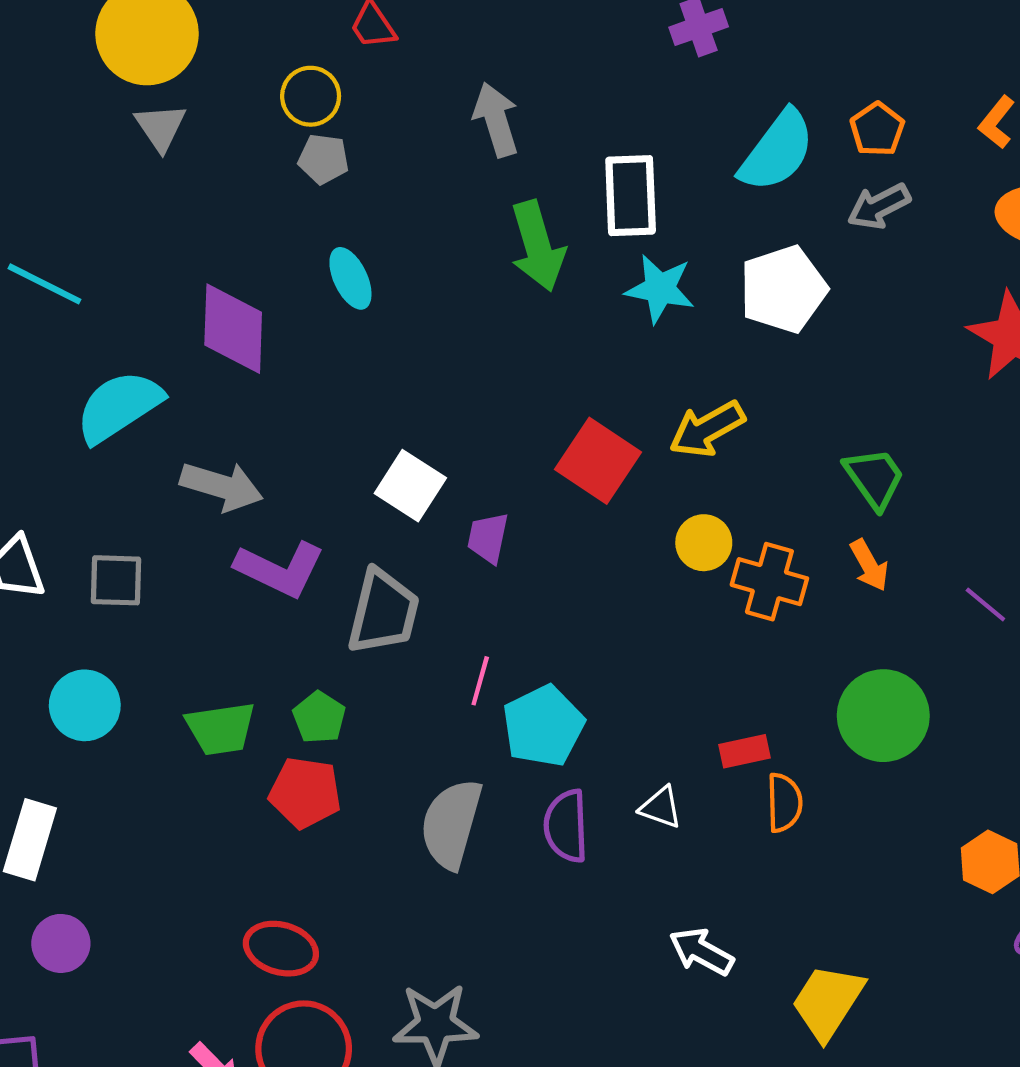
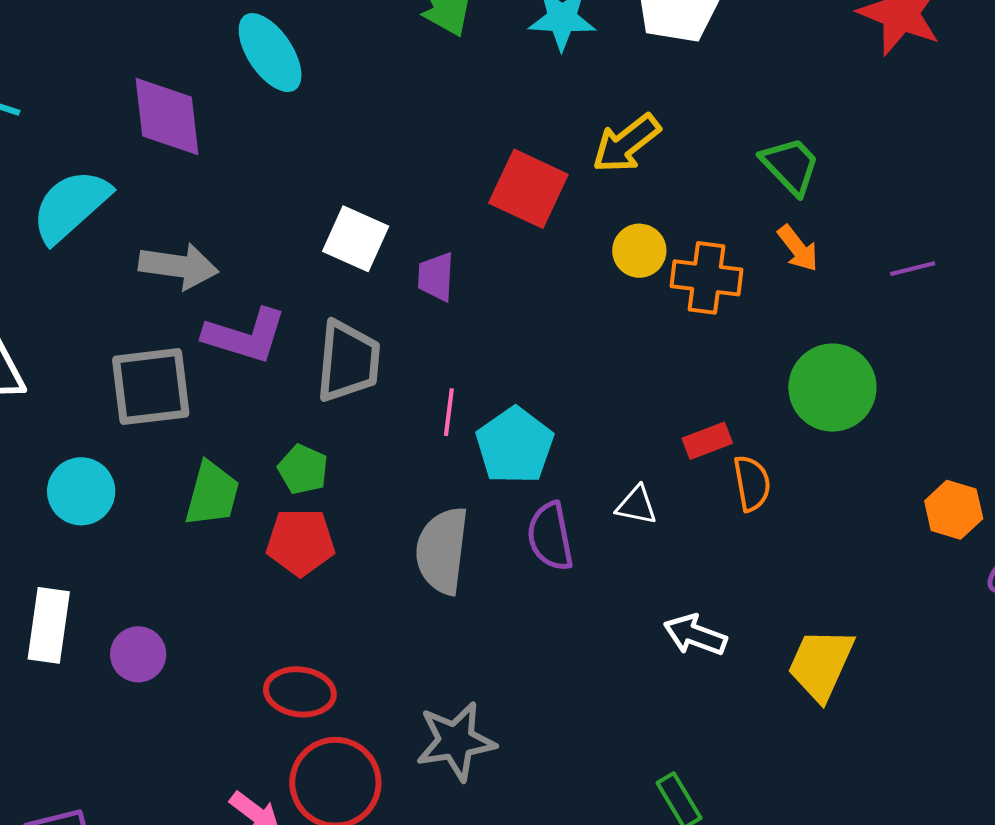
cyan ellipse: (350, 278) -> (270, 53), size x1.4
gray square: (116, 580) -> (151, 387), moved, size x1.5
purple line: (985, 604) -> (913, 269), turned -45
green trapezoid: (221, 729) -> (212, 494), turned -58
purple circle: (61, 943) -> (138, 654), moved

